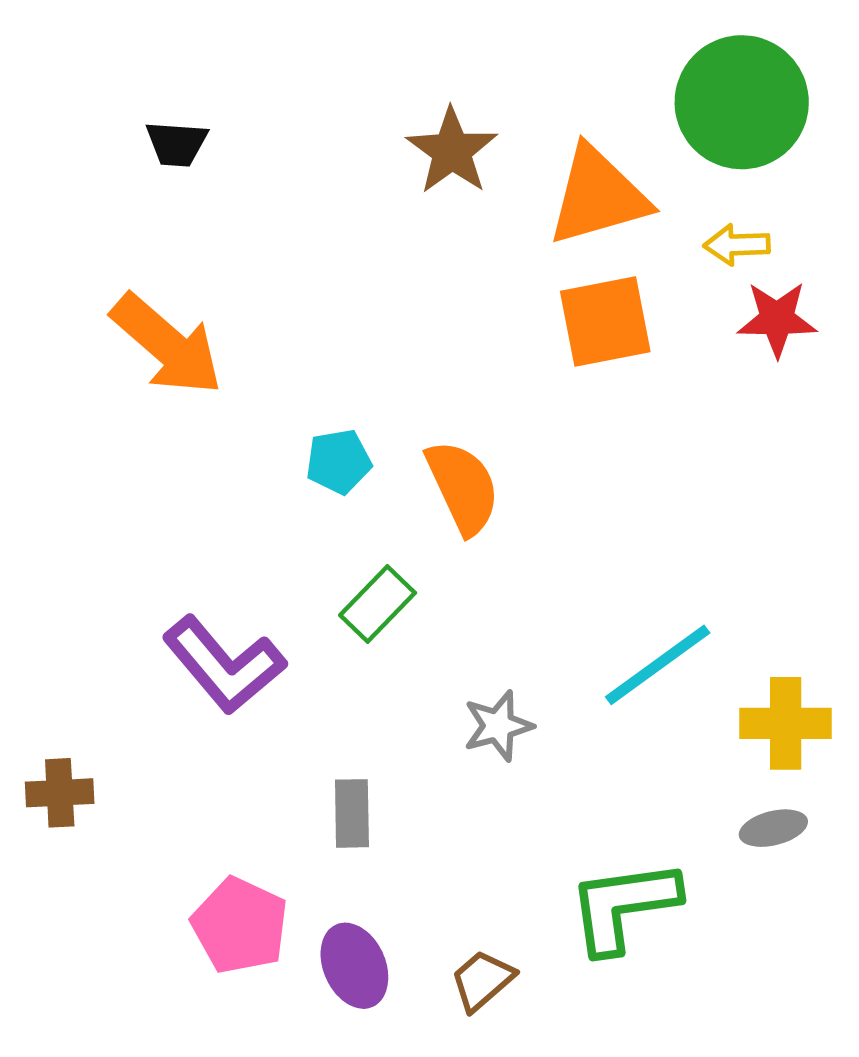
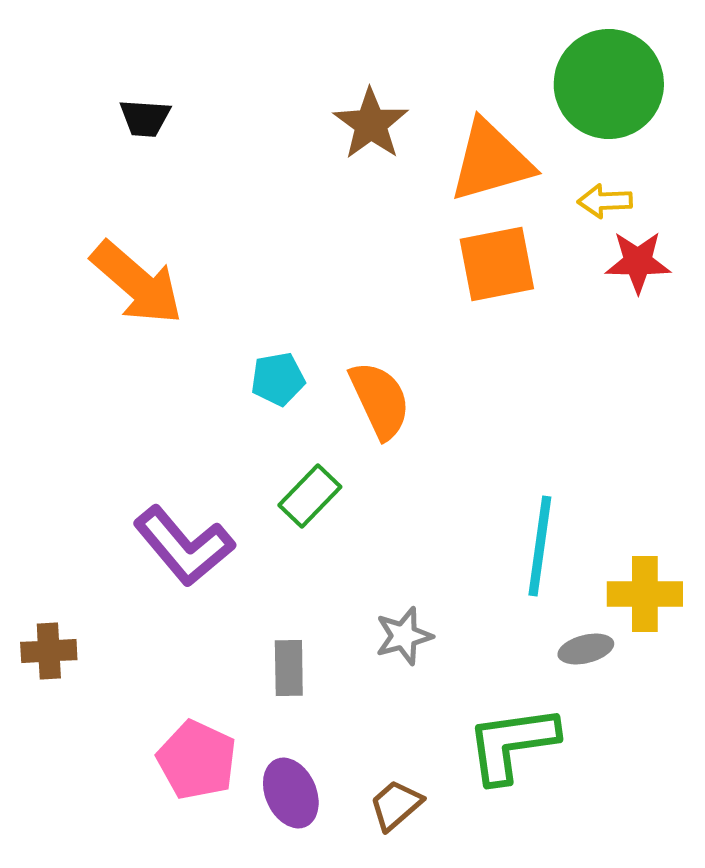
cyan line: (658, 665) -> (540, 546), turned -46
gray star: (498, 726) -> (404, 636), moved
gray ellipse: (773, 828) -> (586, 649), moved

